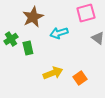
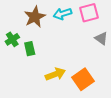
cyan arrow: (59, 33) -> (62, 14), moved
orange square: (80, 78) -> (83, 79), size x1.5

